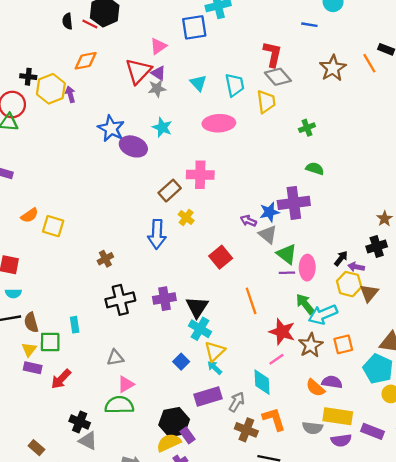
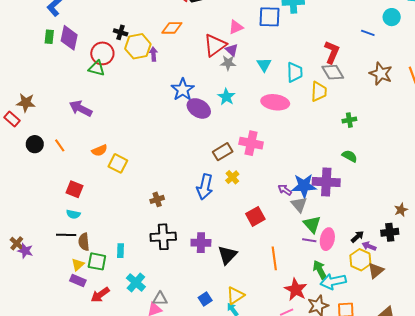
brown star: (333, 68) -> (381, 74), turned -30
blue star: (269, 212) -> (304, 186), size x1.4
cyan cross: (200, 329) -> (136, 282), moved
gray triangle: (115, 358) -> (160, 299), moved

